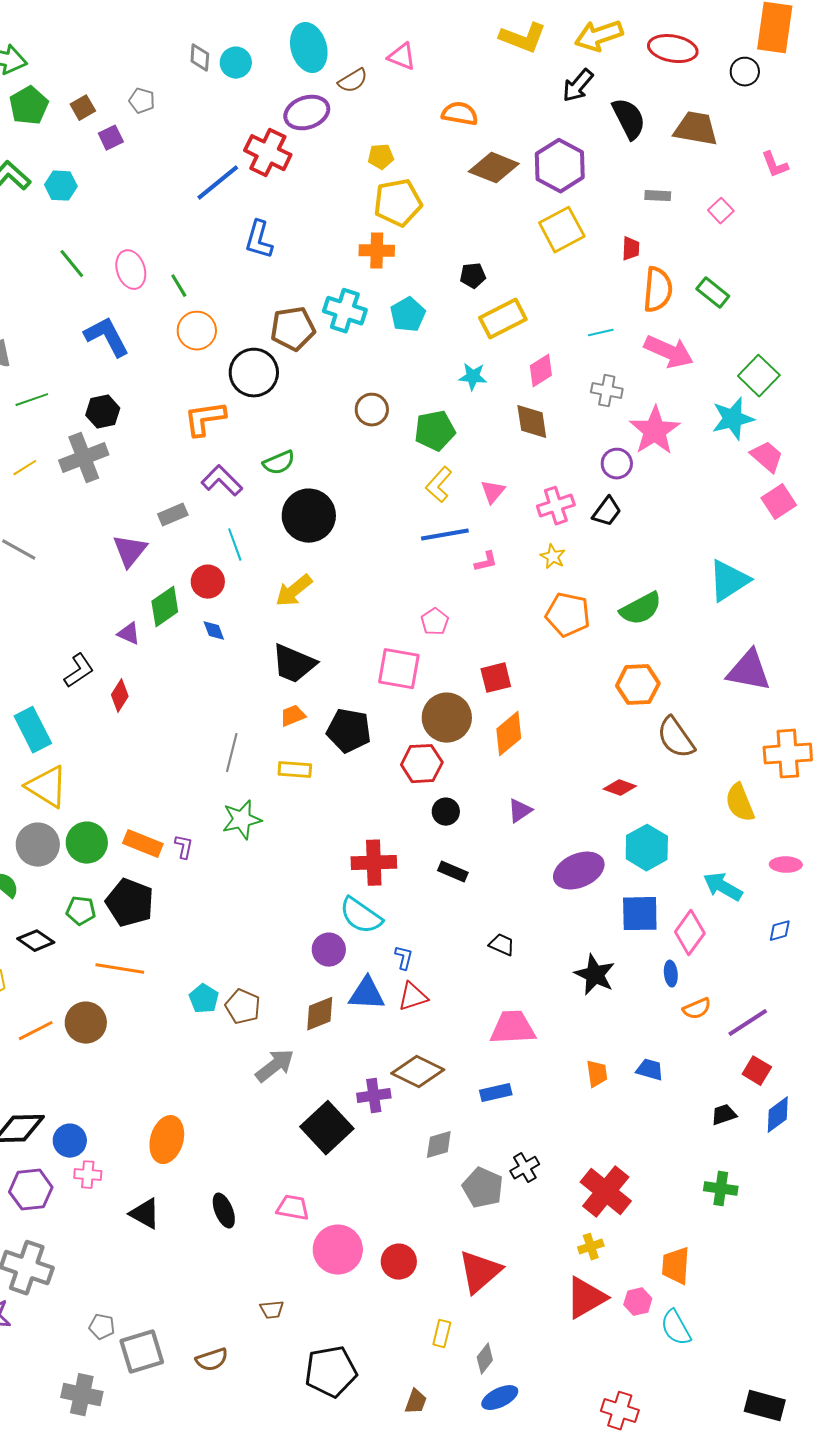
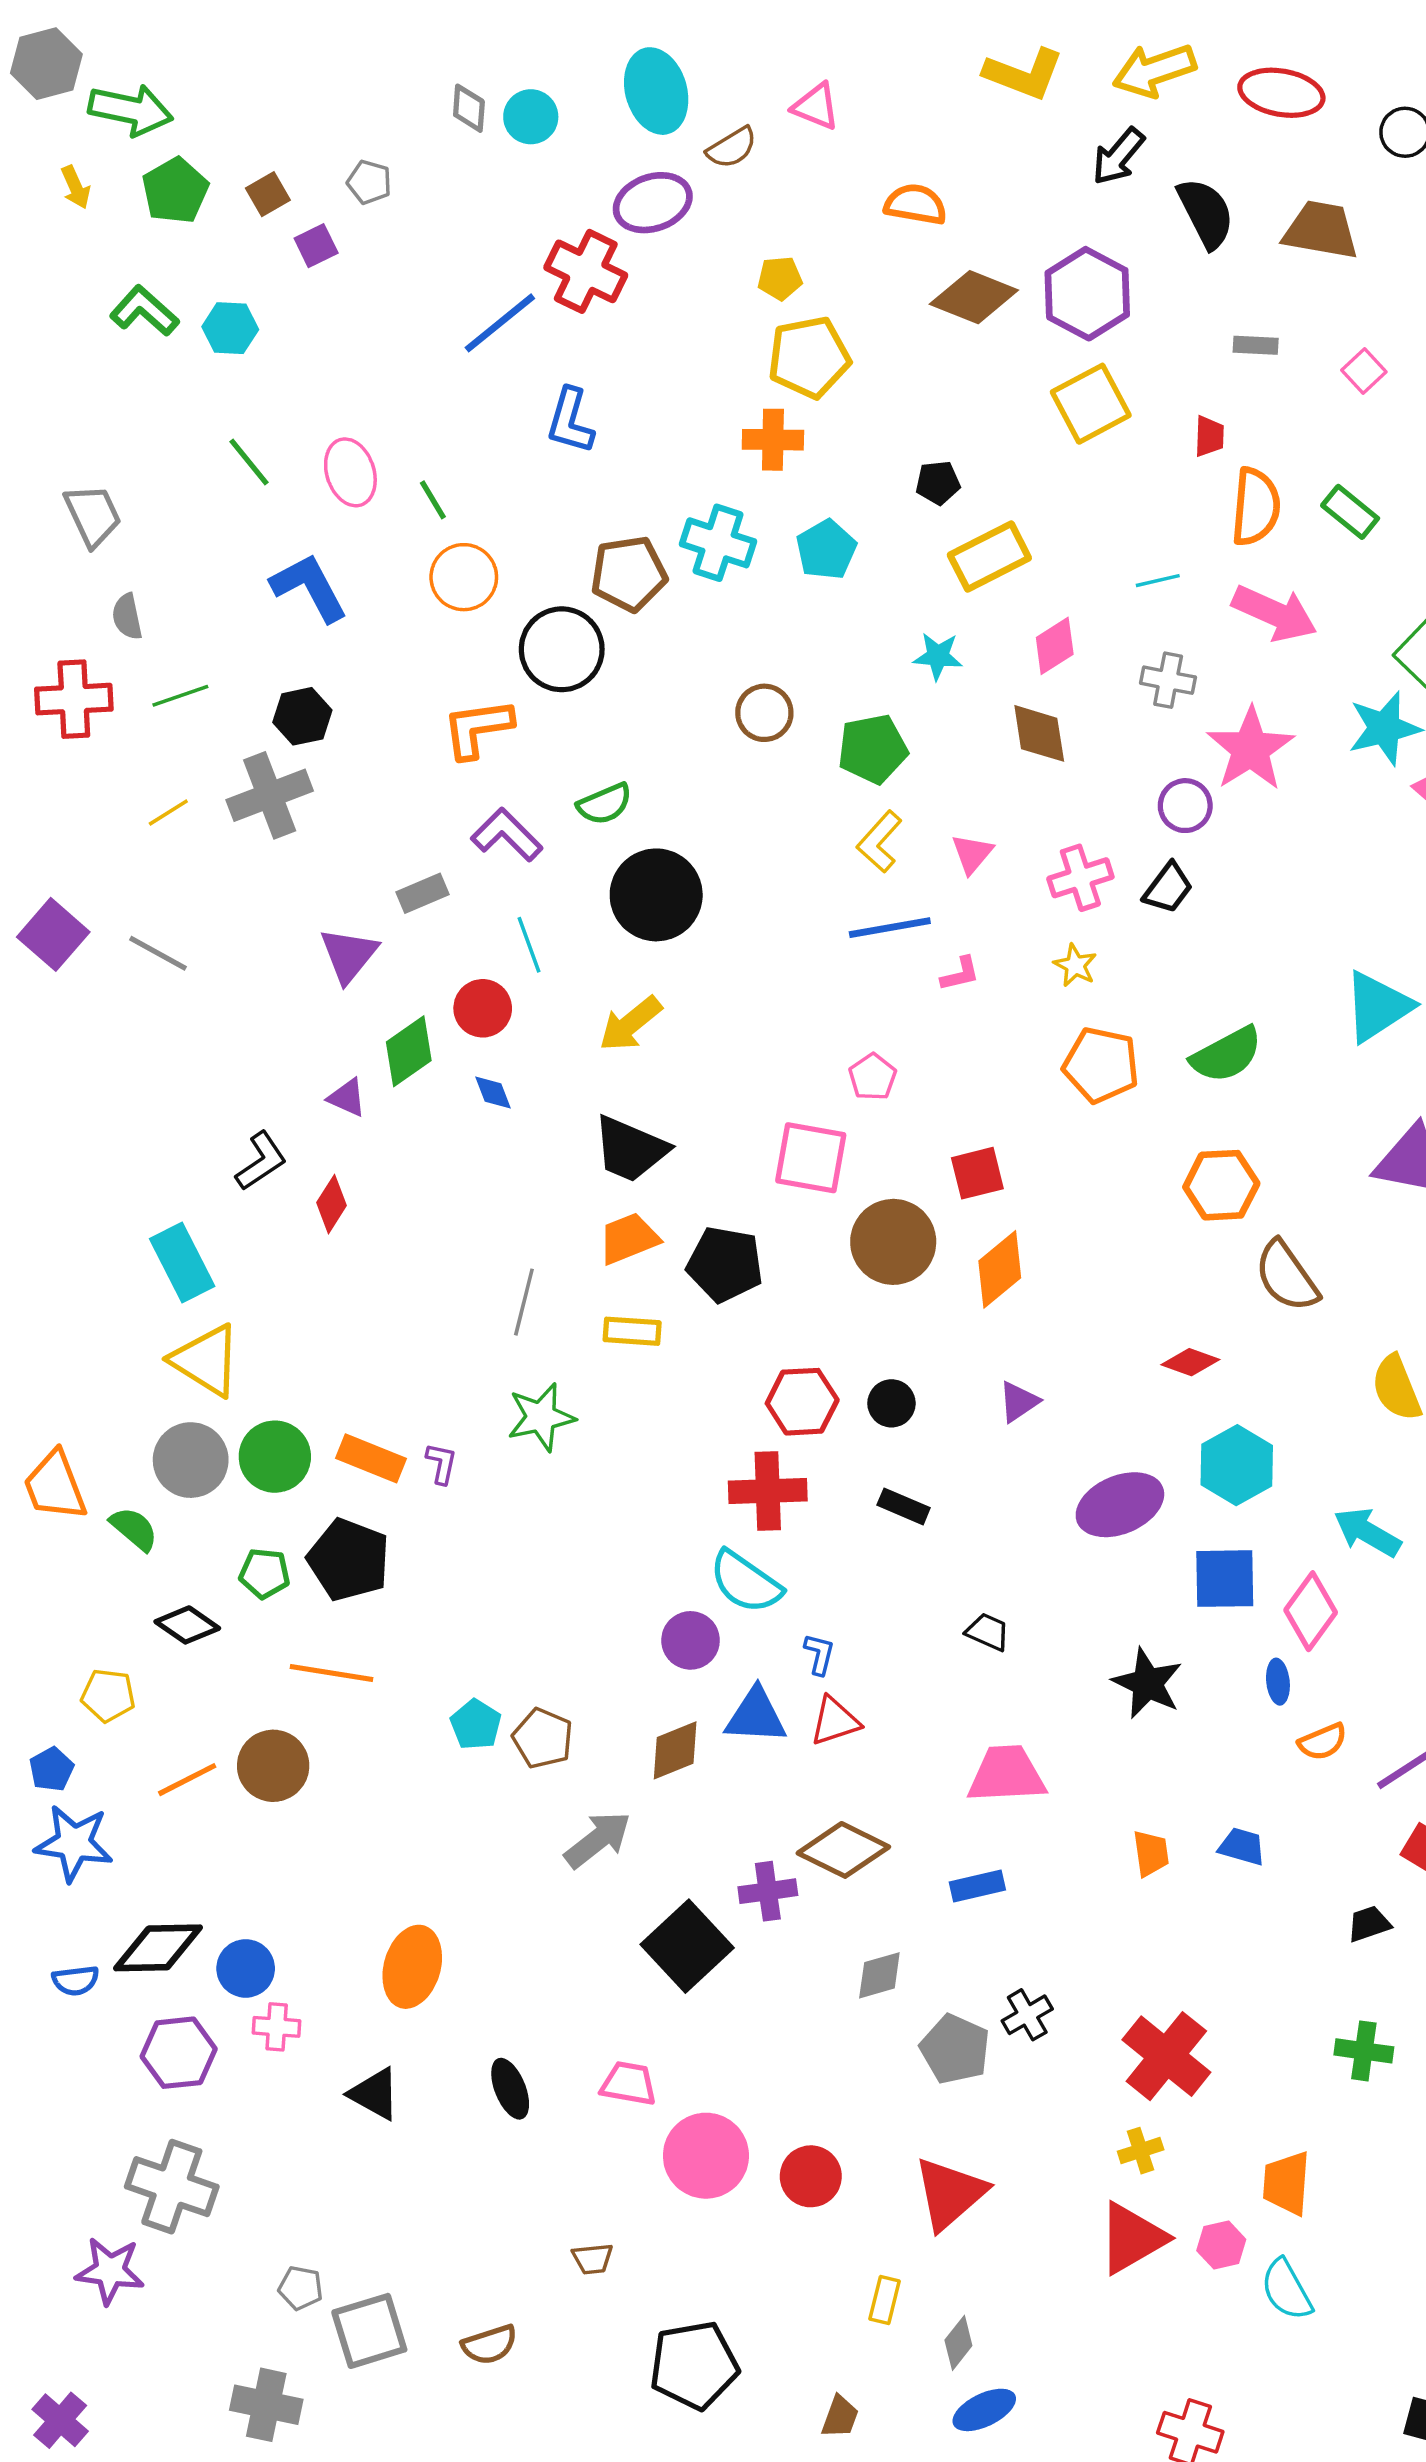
orange trapezoid: (293, 716) -> (629, 1238), size x1.4
red hexagon: (422, 764) -> (802, 1402), moved

